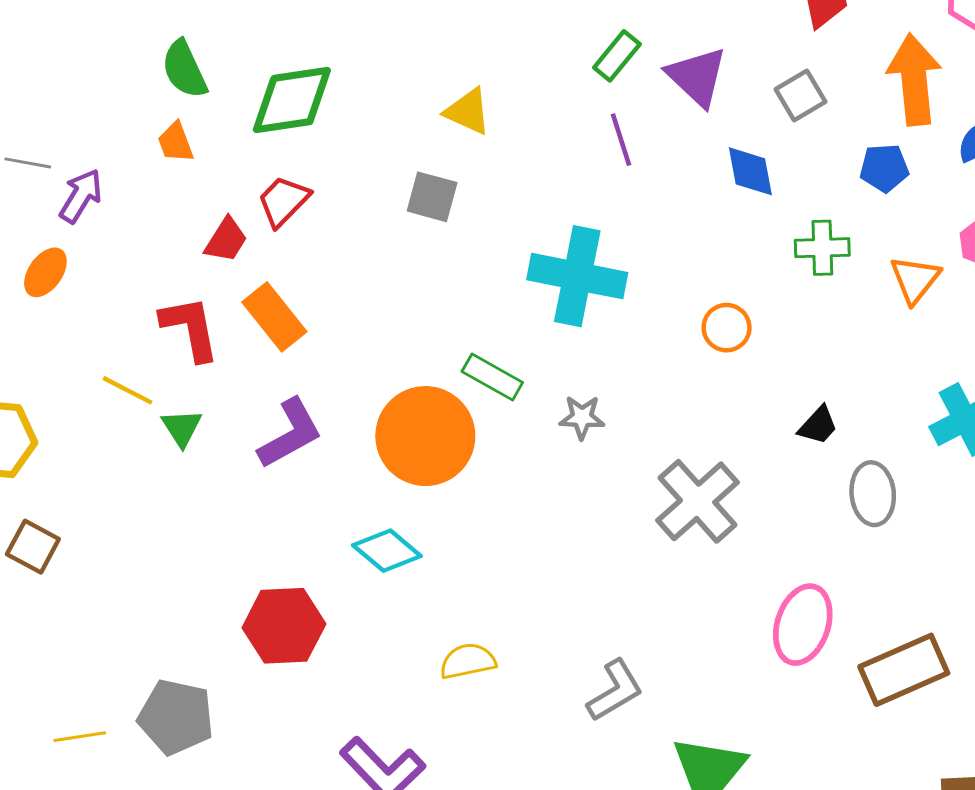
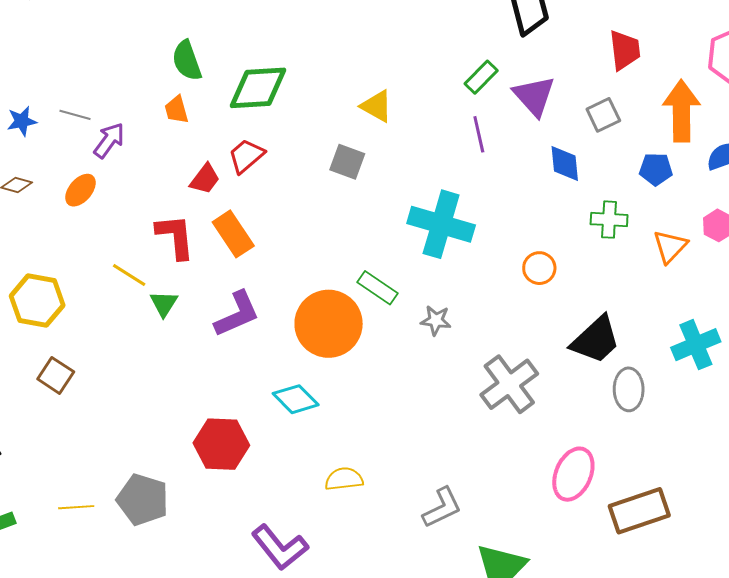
black trapezoid: (818, 425) -> (596, 340), size x1.8

